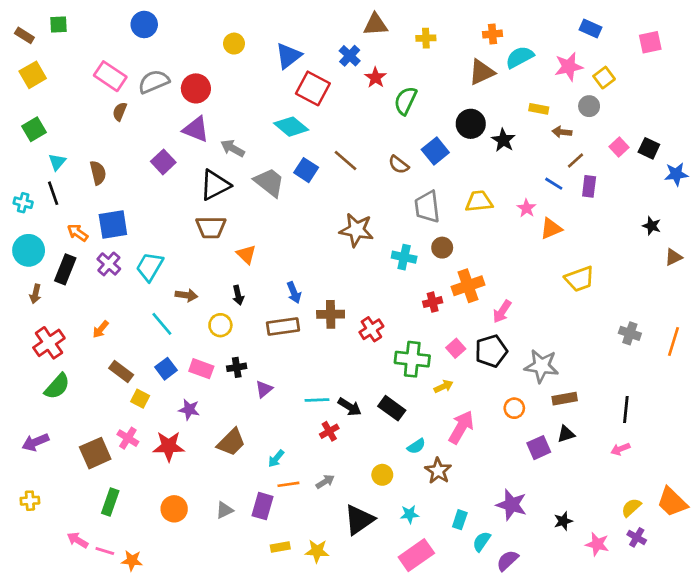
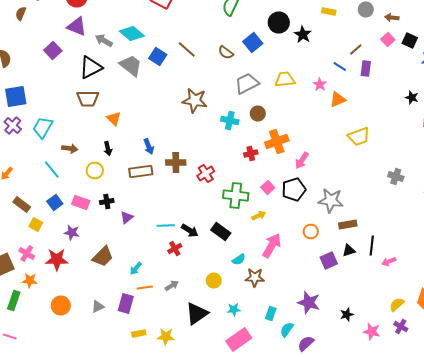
cyan diamond: (291, 127) -> (132, 34), moved
brown arrow: (562, 132) -> (392, 18), moved
gray trapezoid: (427, 207) -> (247, 84), turned 70
black line: (626, 410) -> (372, 246), moved
brown star: (438, 471) -> (255, 278), turned -30
orange star: (132, 561) -> (30, 280), moved

